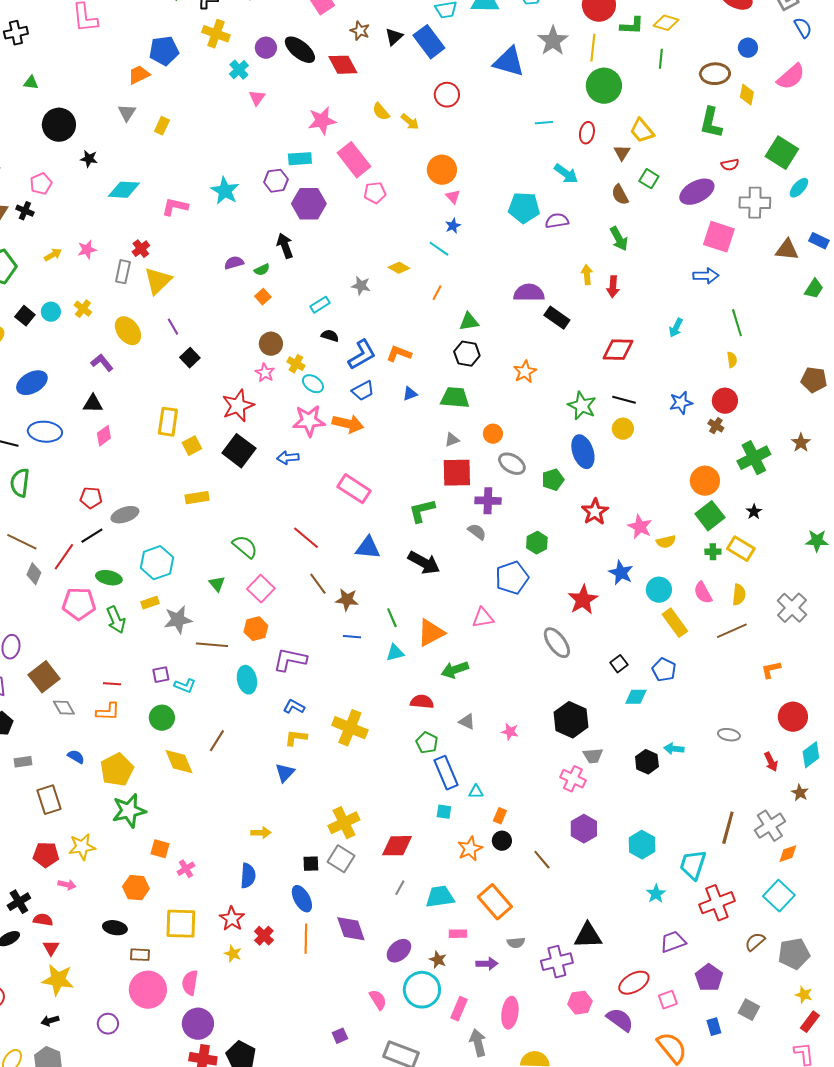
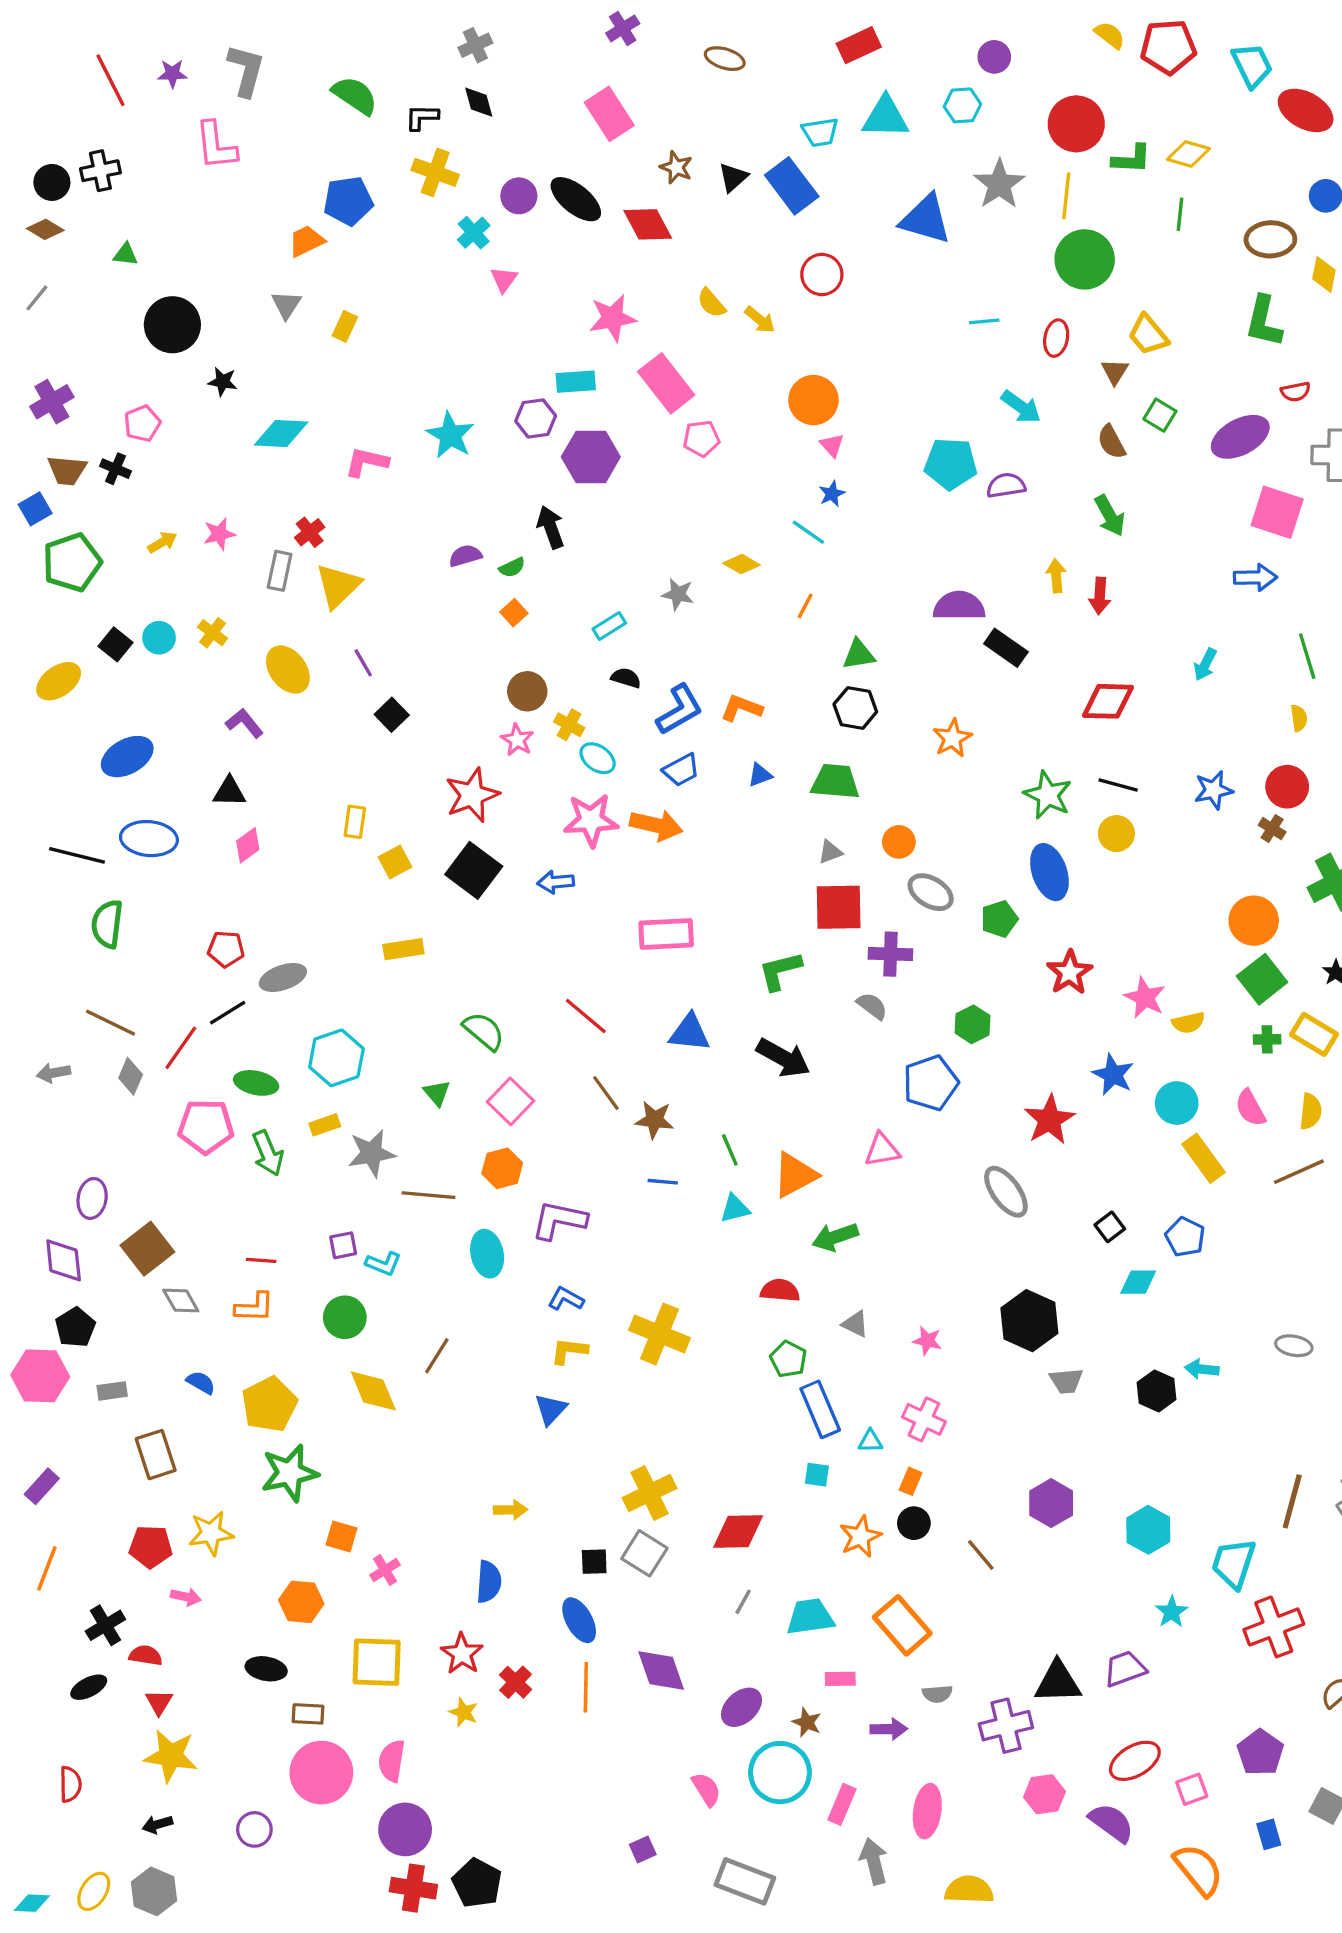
yellow rectangle: (168, 422) -> (355, 822), size x0.7
pink rectangle: (354, 489) -> (666, 934), turned -36
pink cross: (573, 779) -> (924, 1419), moved
purple trapezoid: (673, 942) -> (1125, 1669), moved

